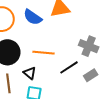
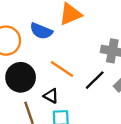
orange line: (43, 53) -> (62, 69), turned 40

